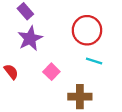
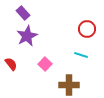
red circle: (87, 30) -> (87, 29), moved, size x0.7

